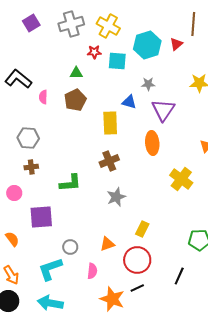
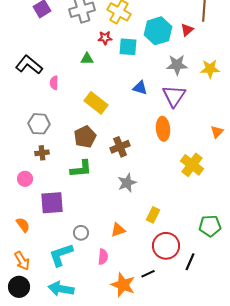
gray star: (148, 84) -> (177, 65), moved, size x1.5
brown pentagon: (75, 100) -> (85, 137), moved
yellow rectangle: (110, 123) -> (96, 103), moved, turned -50
red circle: (137, 260) -> (166, 246), moved

